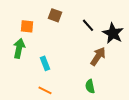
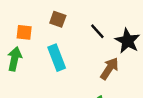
cyan rectangle: (45, 63) -> (57, 58), moved, size x1.5

